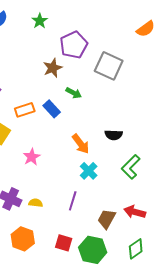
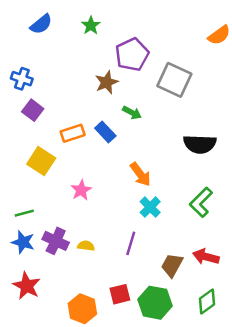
black semicircle: (114, 135) -> (200, 144), moved, size x1.5
orange hexagon: (23, 239) -> (82, 309), moved
red square: (64, 243) -> (120, 294), turned -30

